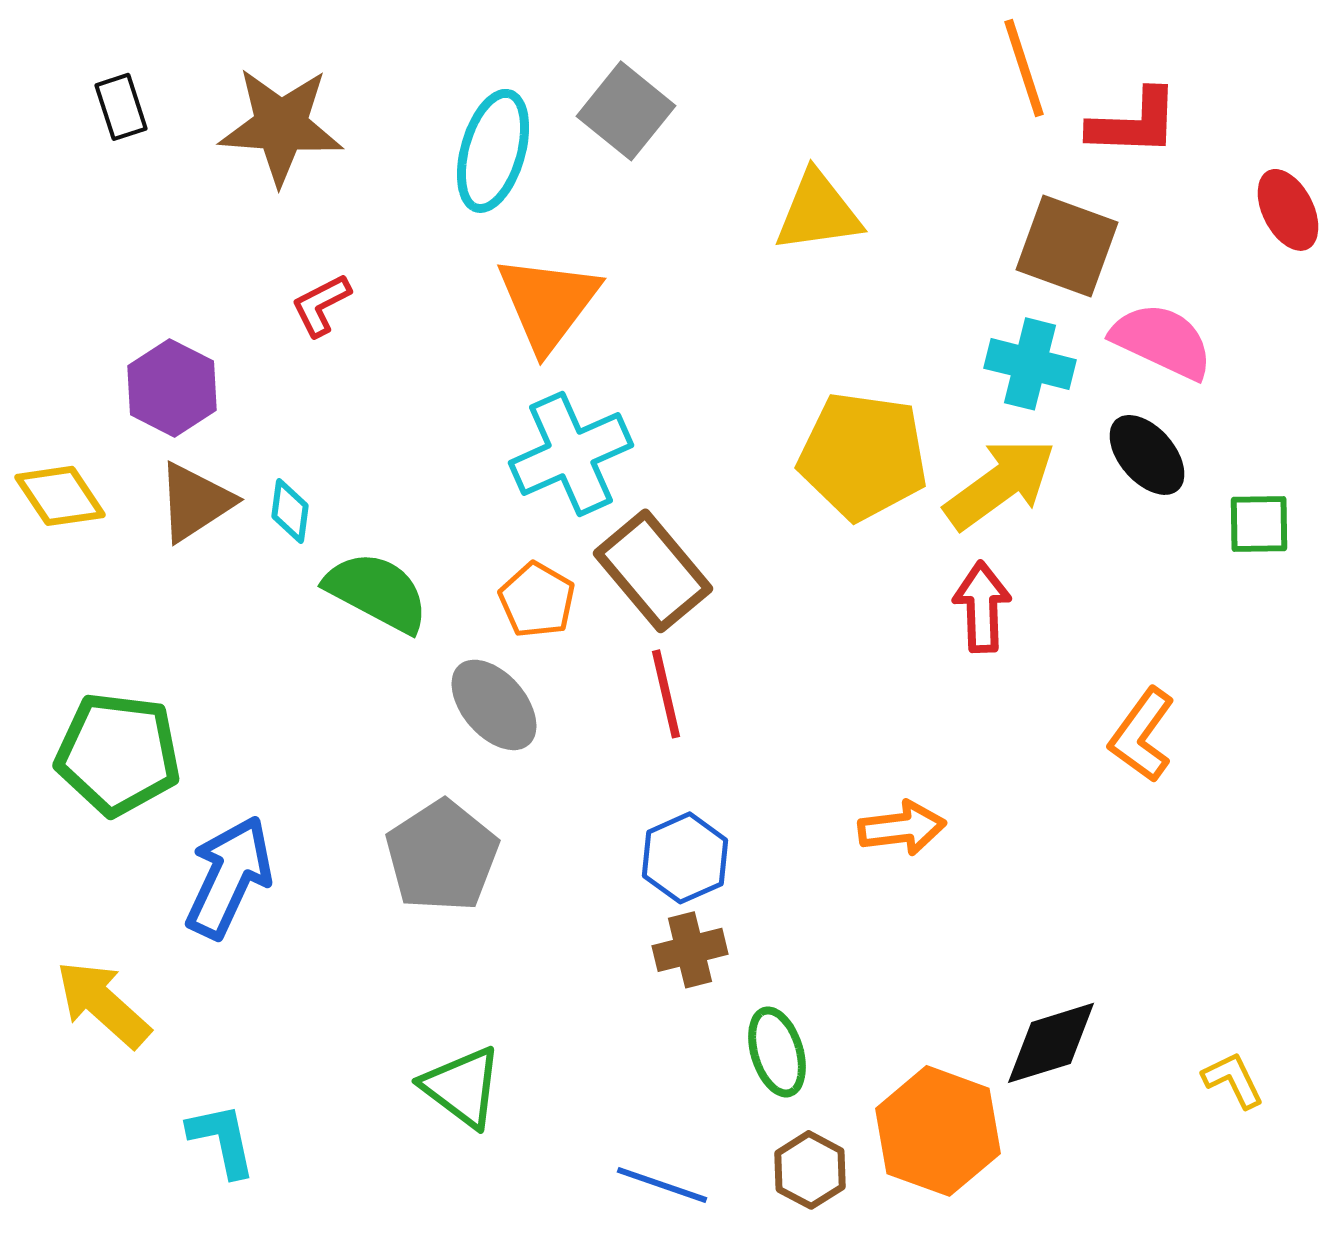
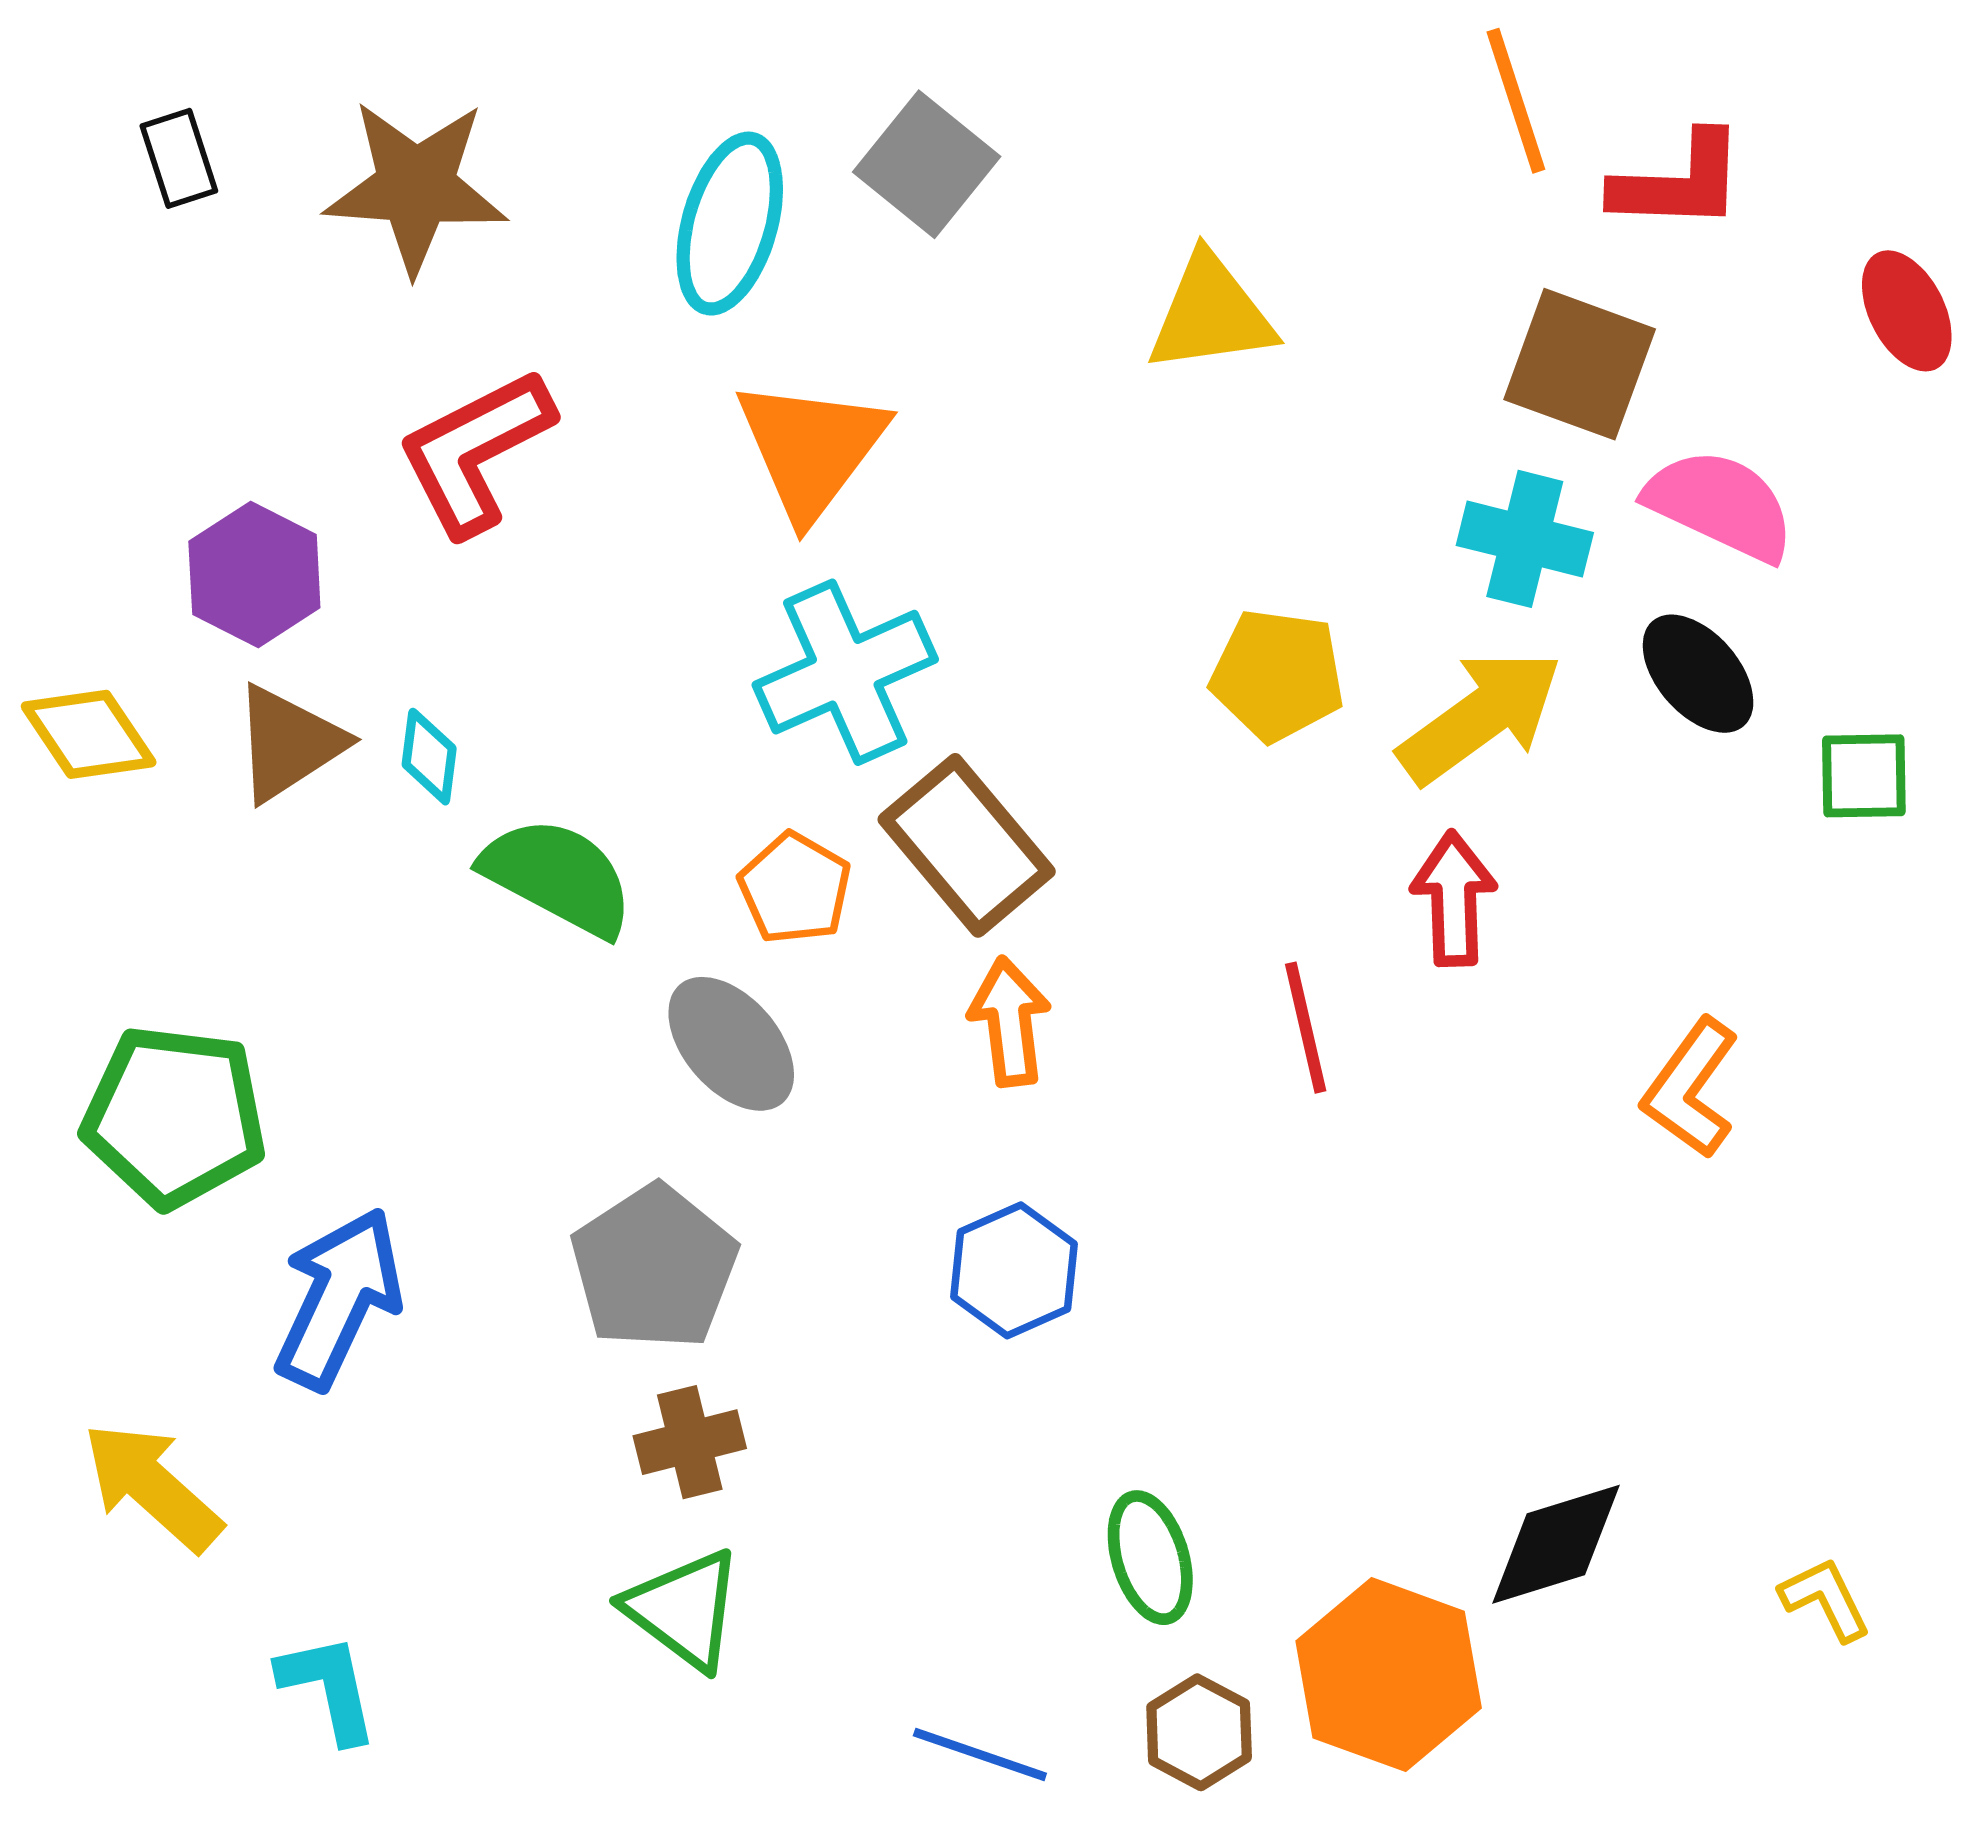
red L-shape: (321, 305) -> (475, 452), size x1.8
yellow pentagon: (863, 456) -> (1278, 675), size x0.7
red line: (666, 694) -> (1306, 1028), moved
orange arrow: (902, 828) -> (1010, 1022), moved, turned -90
brown cross: (690, 950) -> (690, 1442), moved

